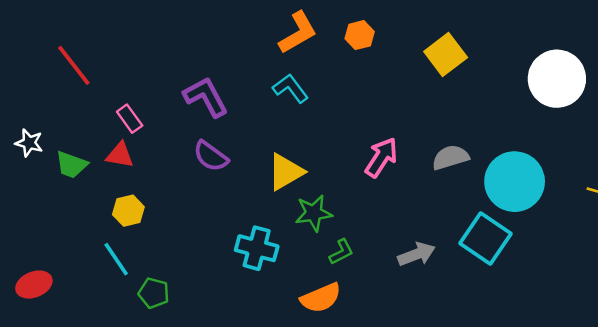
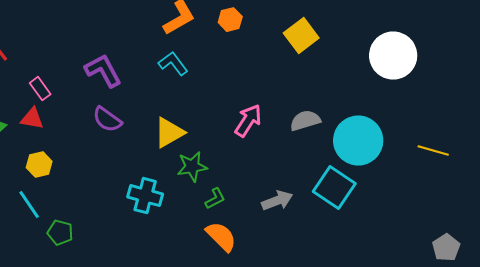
orange semicircle: (321, 298) -> (221, 237), moved, turned -112

